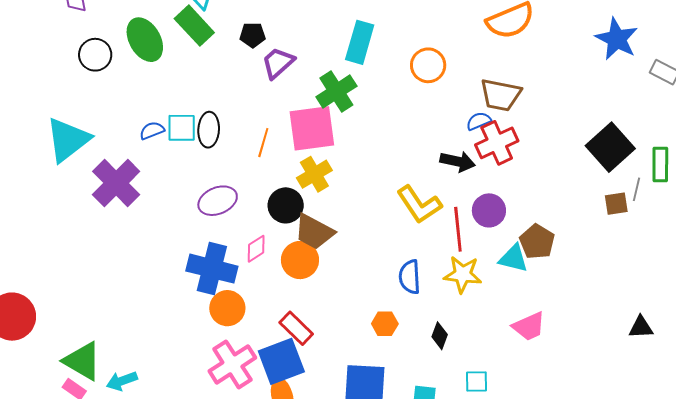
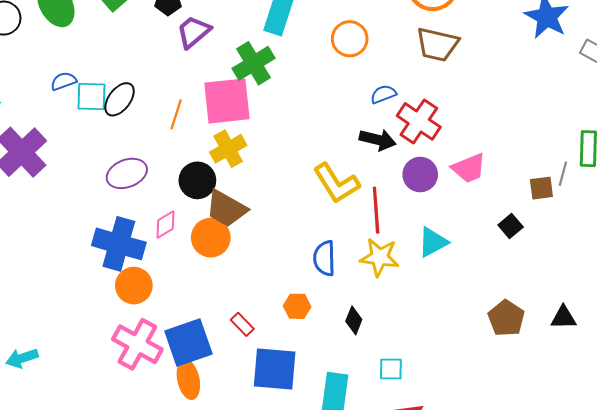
brown trapezoid: (501, 95) -> (437, 44), moved
blue semicircle: (479, 121) -> (383, 94), moved
black ellipse: (209, 130) -> (120, 99), turned 32
blue semicircle: (152, 131) -> (64, 81), moved
red cross: (497, 143) -> (419, 121), turned -33
black square: (610, 147) -> (511, 226), moved, size x0.5
purple circle: (489, 210) -> (420, 174), moved
brown pentagon: (537, 242) -> (506, 318), moved
cyan triangle: (513, 258) -> (433, 242), turned -44
pink trapezoid: (529, 326) -> (469, 168), moved
red rectangle: (296, 328) -> (242, 324), moved, size x0.7
pink cross: (232, 364) -> (137, 344), turned -30

